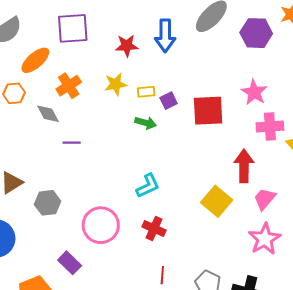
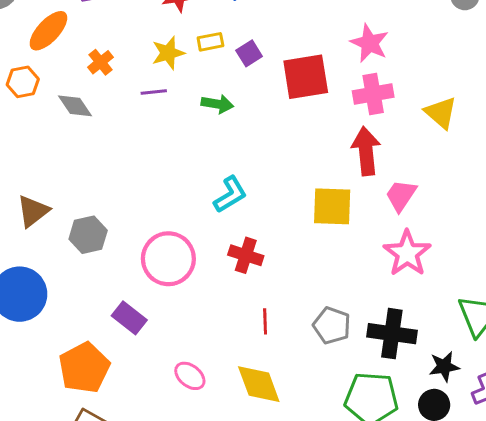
orange cross: (69, 86) -> (100, 62), size x0.7
yellow rectangle: (146, 92) -> (210, 42), moved
purple square: (169, 101) -> (249, 53), moved
pink cross: (270, 126) -> (373, 94), moved
purple line: (72, 143) -> (154, 92), moved
yellow square: (217, 201) -> (332, 206), turned -32

